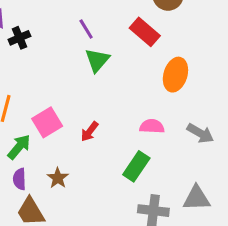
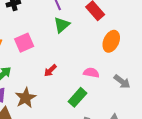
pink square: (47, 122) -> (24, 43), moved
brown star: (58, 178) -> (26, 98), size x1.5

